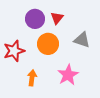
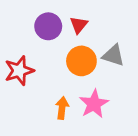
orange circle: (48, 44) -> (81, 61), moved
orange arrow: (32, 78) -> (62, 108), moved

